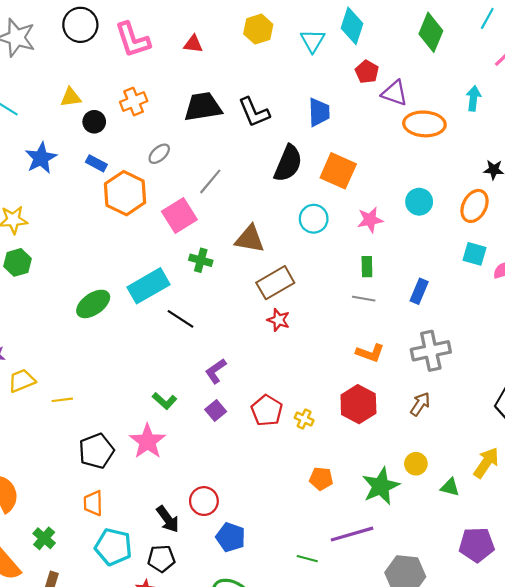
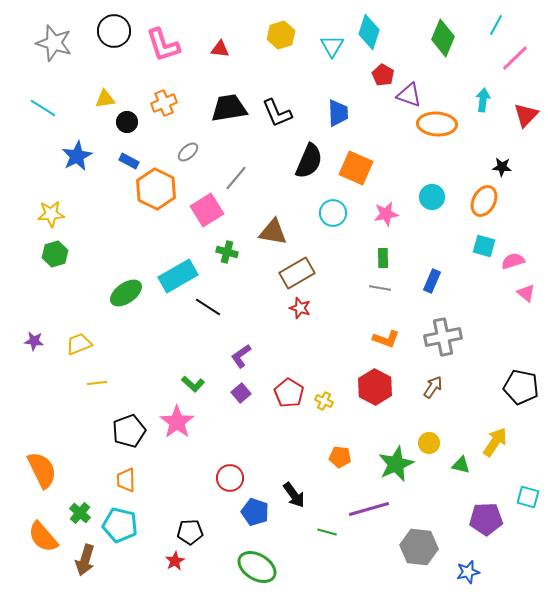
yellow trapezoid: (22, 381) -> (79, 344), moved
black arrow: (168, 519) -> (294, 495), moved
cyan pentagon: (113, 547) -> (120, 525), moved

